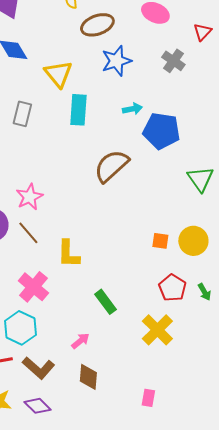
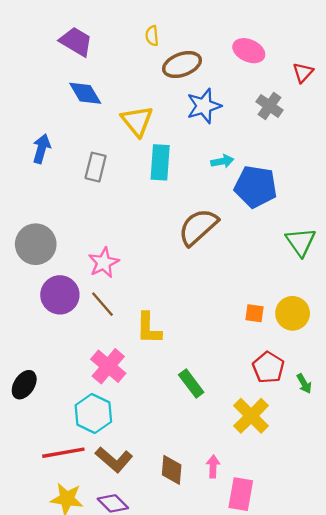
green arrow: (204, 292) -> (304, 384), moved
pink arrow: (80, 341) -> (213, 466), moved, turned -48
pink rectangle: (148, 398) -> (241, 494), size x1.6

